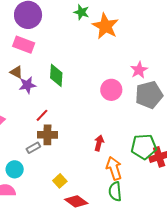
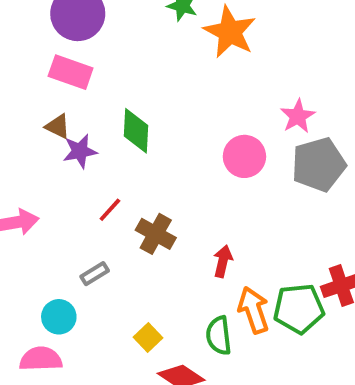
brown cross: (47, 135) -> (156, 234), moved, turned 30
green pentagon: (144, 147) -> (299, 309), moved
green semicircle: (115, 191) -> (219, 336), moved

